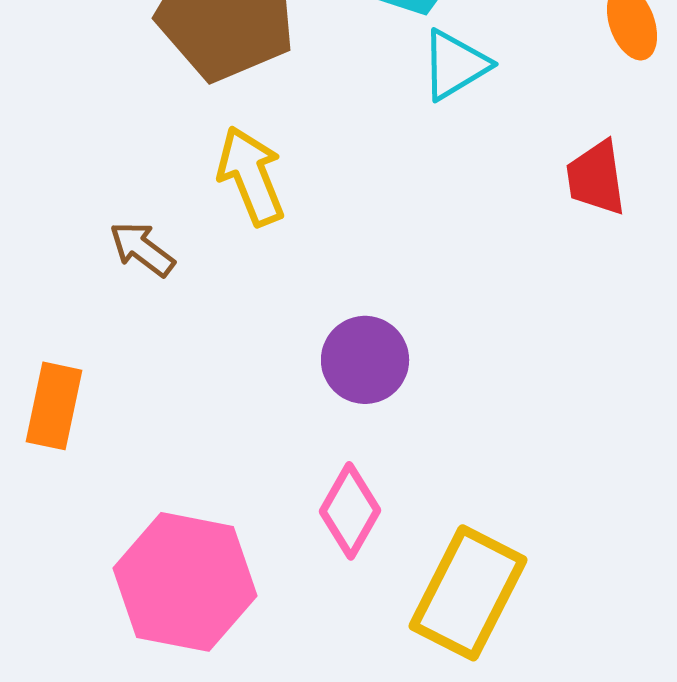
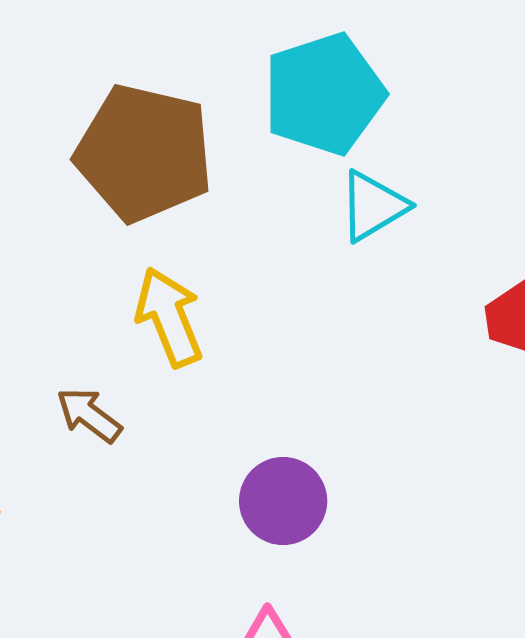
brown arrow: (142, 249) -> (89, 415), moved

